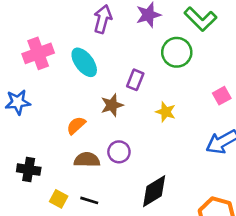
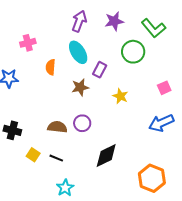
pink cross: (38, 53) -> (28, 43), size x0.7
cyan ellipse: (84, 62) -> (78, 52), moved
orange semicircle: (76, 125) -> (51, 67), moved, turned -49

